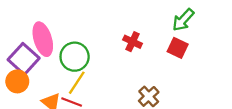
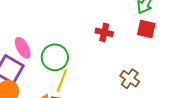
pink ellipse: (43, 39) -> (23, 48), size x0.7

